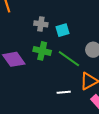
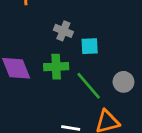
green cross: (42, 51) -> (56, 67), turned -30

